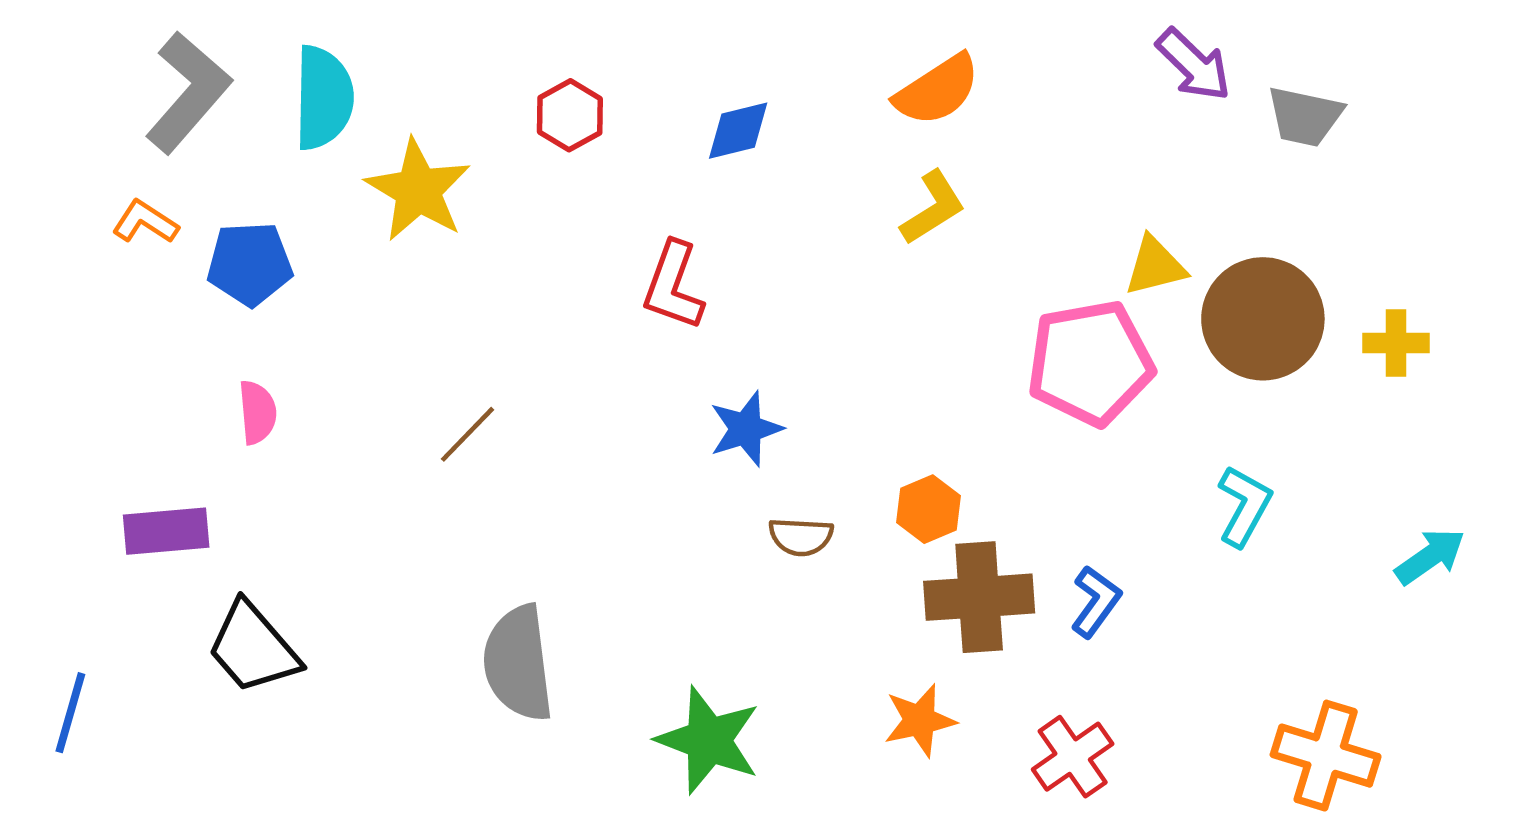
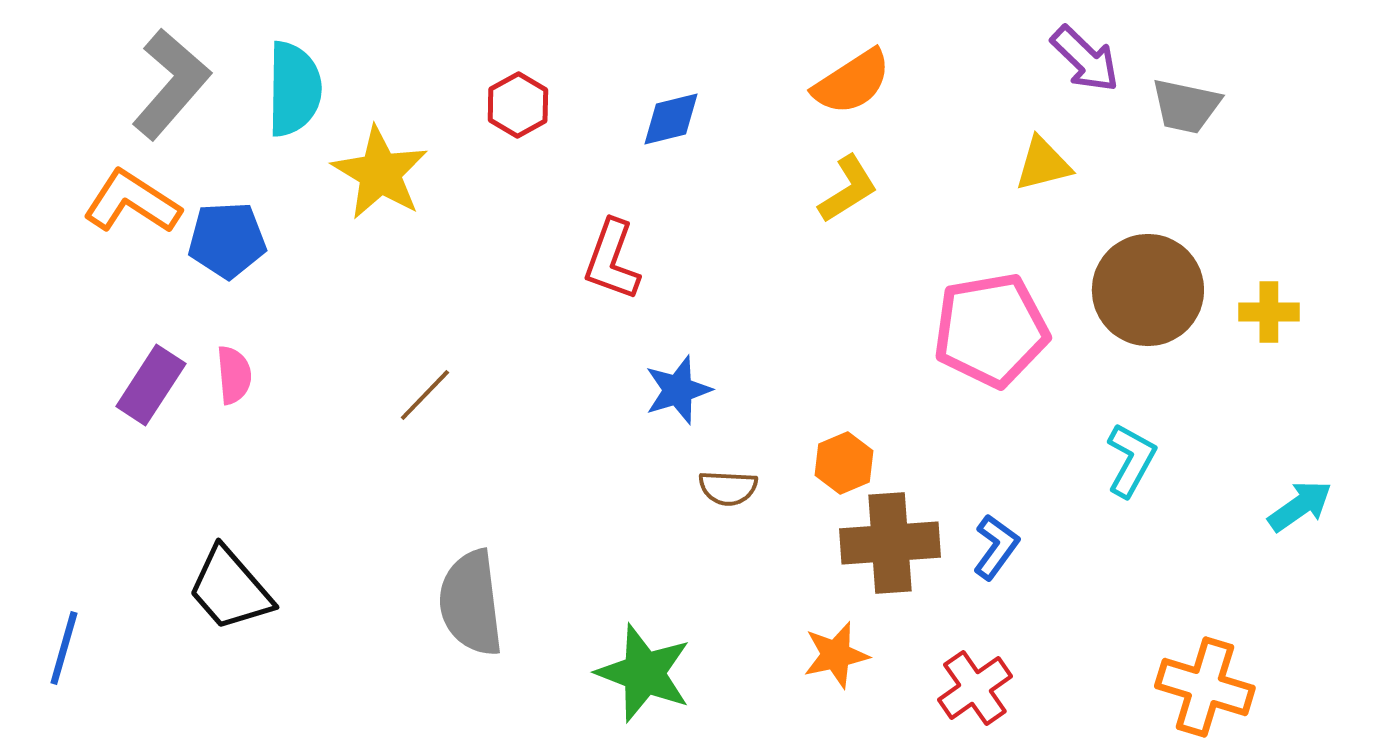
orange L-shape: (145, 222) -> (132, 202), size x1.6
yellow triangle: (1155, 266) -> (1043, 164), moved
purple rectangle: (166, 531) -> (151, 385), moved, turned -52

